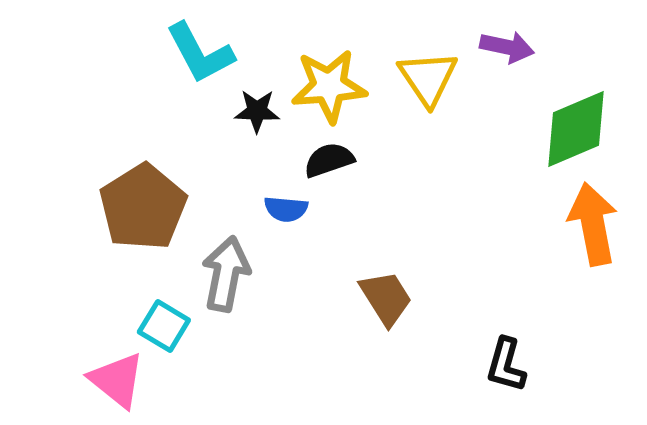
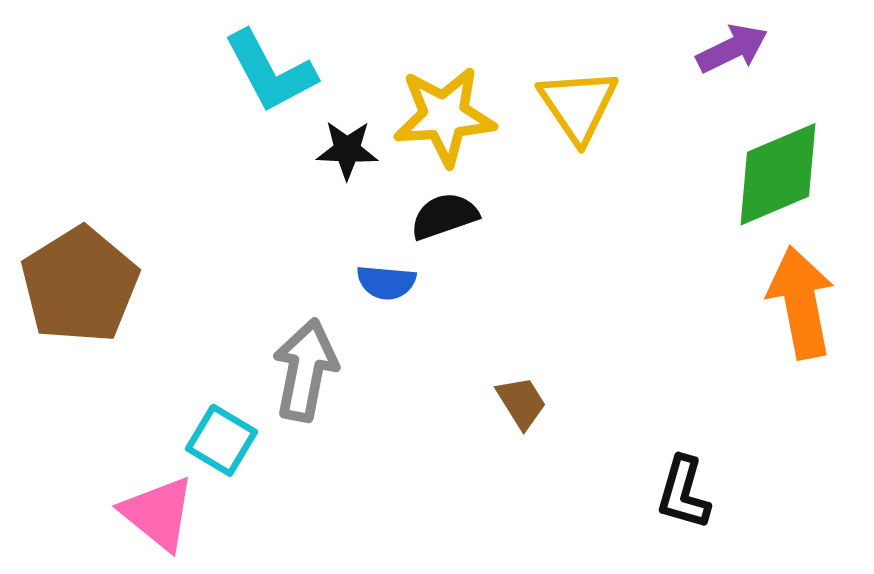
purple arrow: (507, 47) -> (732, 49), moved, turned -38
brown pentagon: (143, 207) -> (80, 285), moved
brown trapezoid: (386, 298) -> (521, 402), size x0.7

